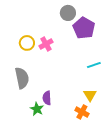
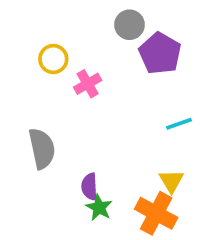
yellow circle: (27, 43) -> (53, 59), moved
green star: (37, 109) -> (99, 208), moved
orange cross: (82, 112) -> (156, 213), size x1.5

